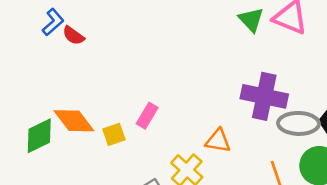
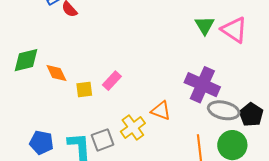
orange diamond: (74, 121) -> (56, 73), size x0.7
green diamond: (39, 136) -> (26, 60), moved

